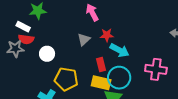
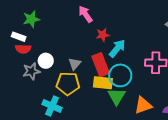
gray triangle: (84, 39) -> (75, 64), moved
gray star: (15, 49) -> (31, 71), moved
cyan arrow: (119, 50) -> (117, 48), turned -72
red rectangle: (101, 65) -> (101, 65), size x1.6

